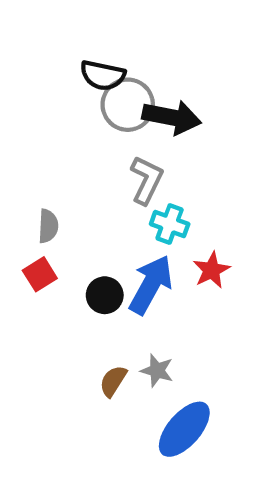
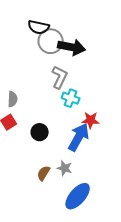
red star: (211, 270) -> (91, 120), turned 30
blue arrow: (151, 285) -> (79, 137), moved

